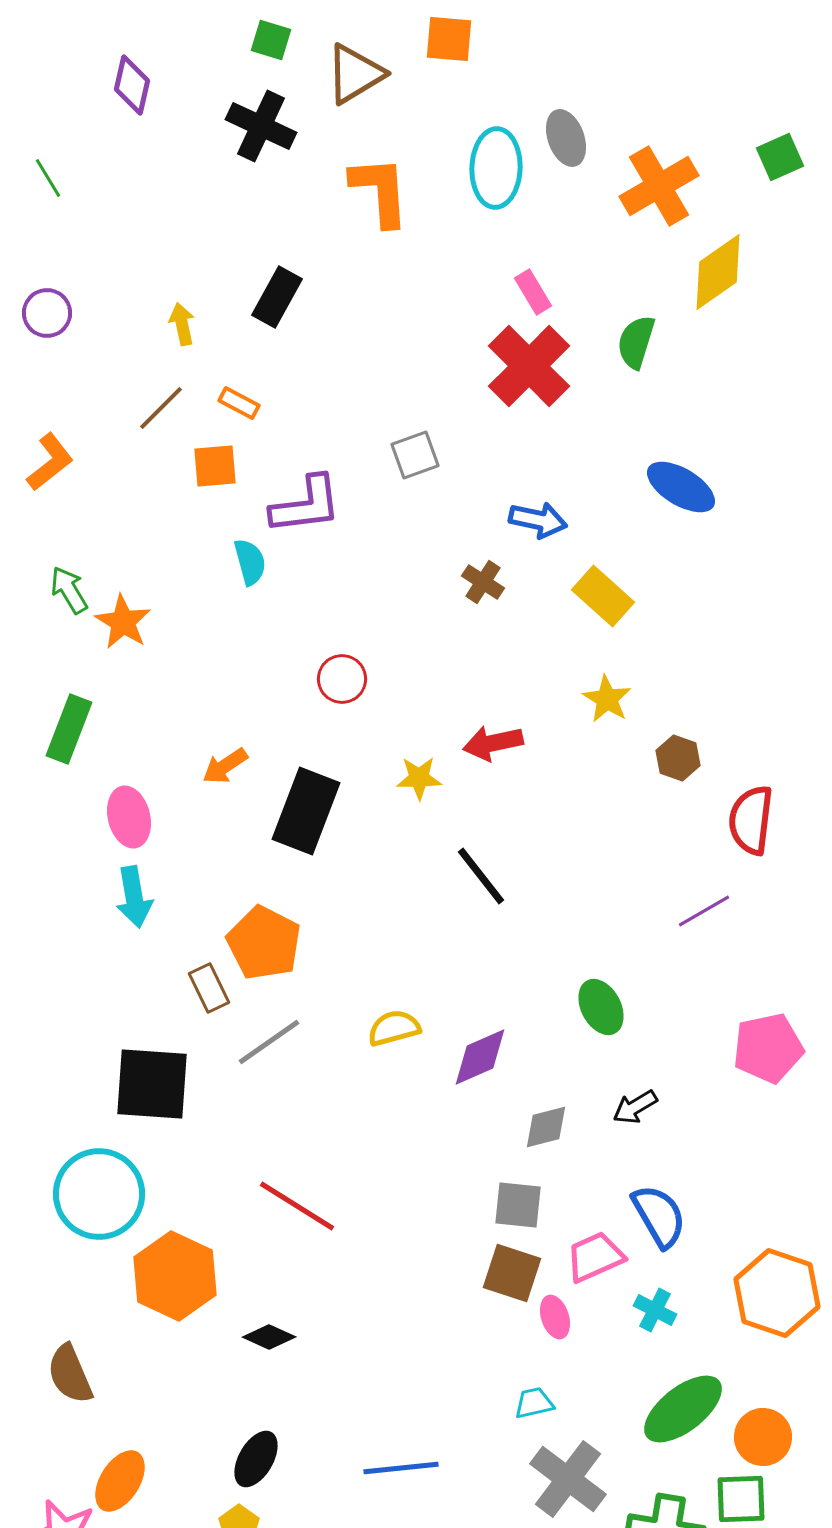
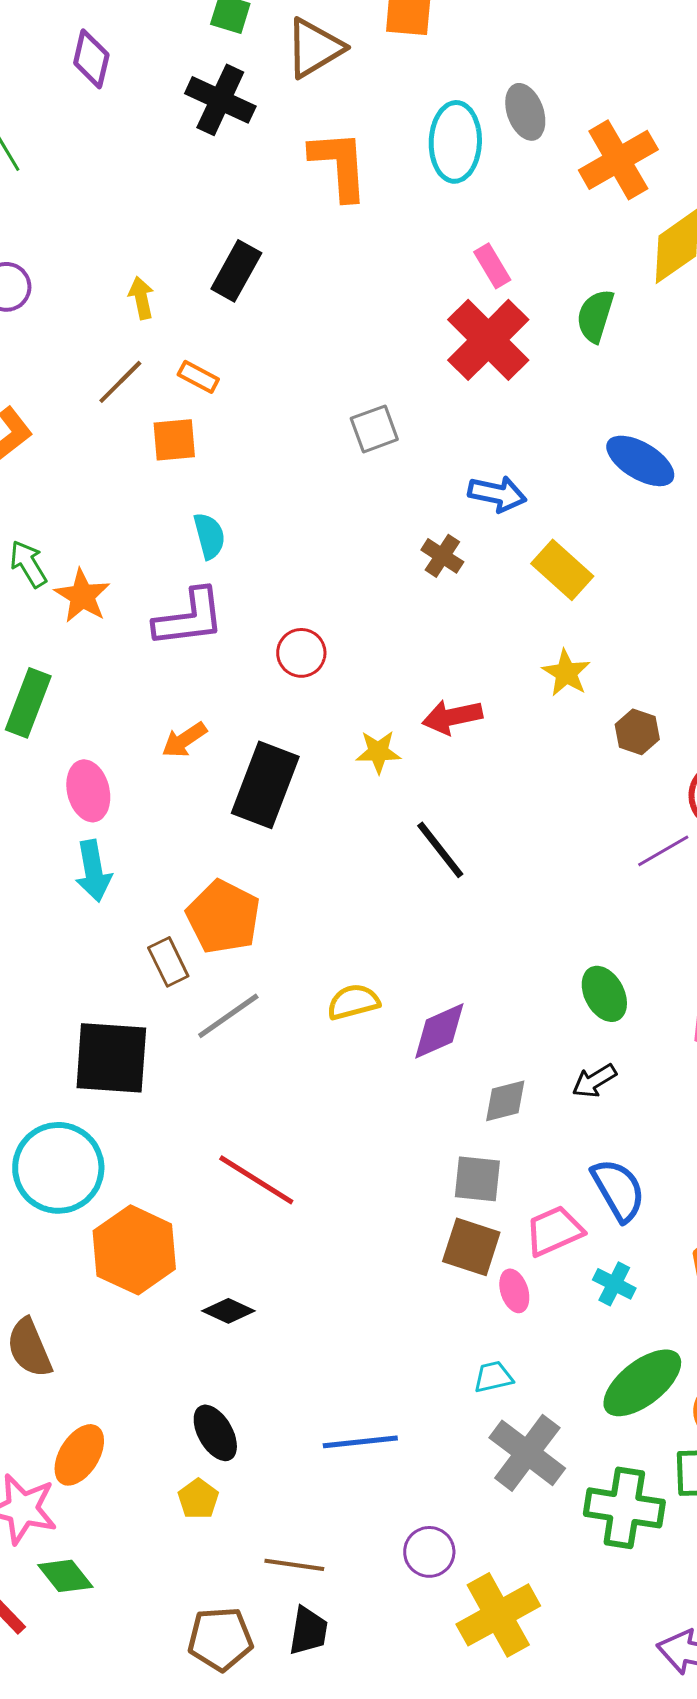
purple L-shape: (306, 505) -> (189, 618), moved
purple line: (704, 911) -> (663, 851), moved
green ellipse: (601, 1007) -> (604, 994), moved
black ellipse: (256, 1459) -> (215, 1433), turned -60

